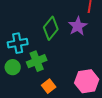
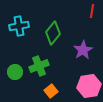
purple star: (78, 26) -> (83, 50), moved
cyan cross: (18, 43) -> (19, 26), moved

